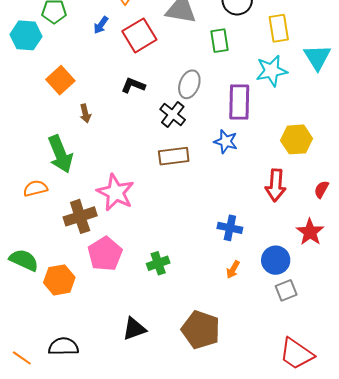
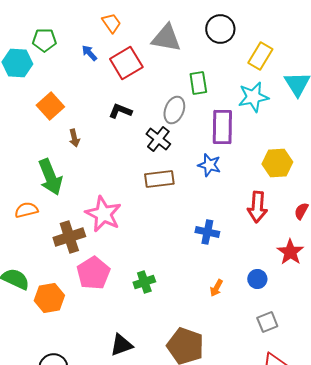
blue arrow: (101, 25) -> (89, 53), turned 102
yellow rectangle: (279, 28) -> (260, 56), turned 40
green rectangle: (220, 41) -> (198, 83), moved
blue cross: (230, 228) -> (207, 232), moved
blue circle: (276, 260) -> (257, 279), size x0.7
gray square: (286, 290) -> (267, 322), moved

